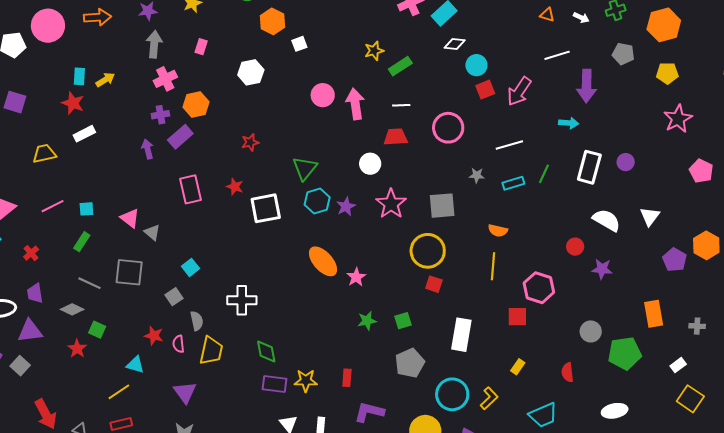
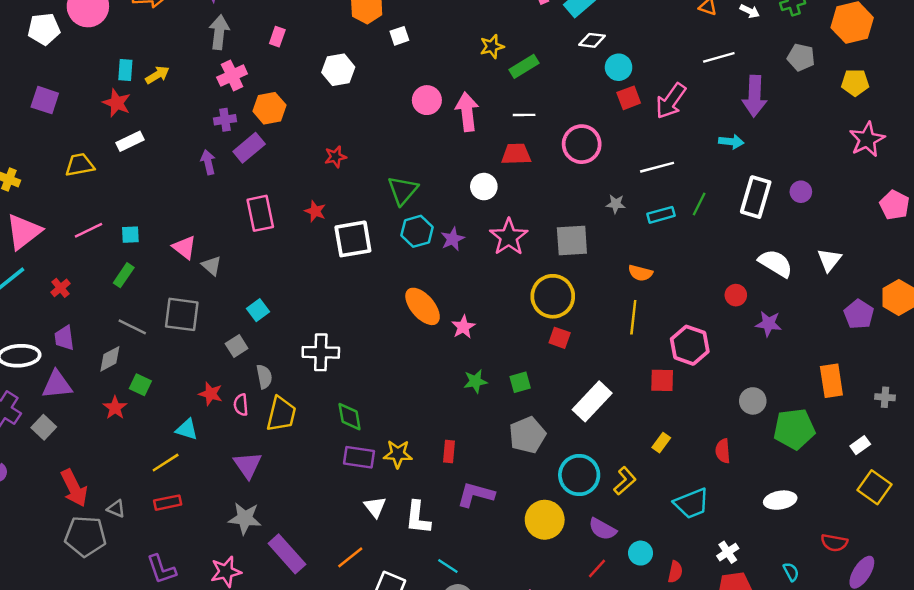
gray diamond: (72, 309) -> (110, 359), turned -55
white rectangle: (461, 335) -> (592, 401), turned 32

